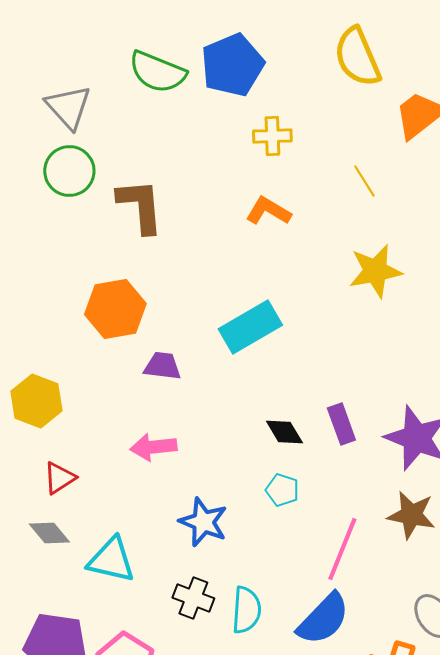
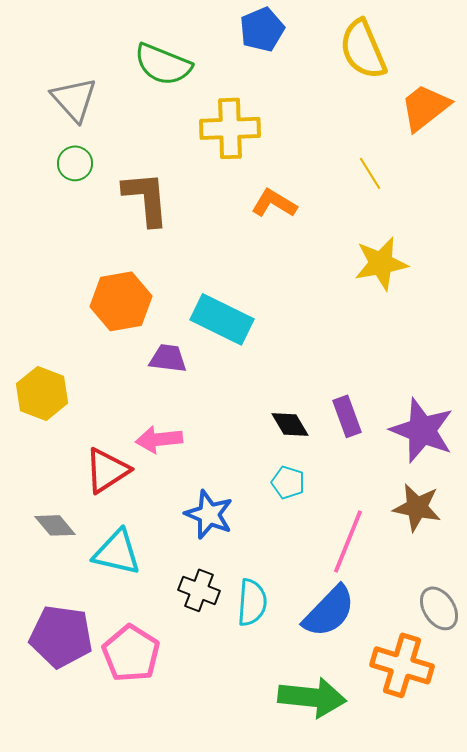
blue pentagon: (232, 65) -> (262, 29), moved, size x0.7
yellow cross: (272, 136) -> (230, 128), moved, size x1.5
green circle: (69, 171) -> (75, 163), size x0.7
cyan rectangle: (250, 327) -> (222, 319), moved, turned 56
red triangle: (59, 478) -> (107, 470), moved, size x1.4

